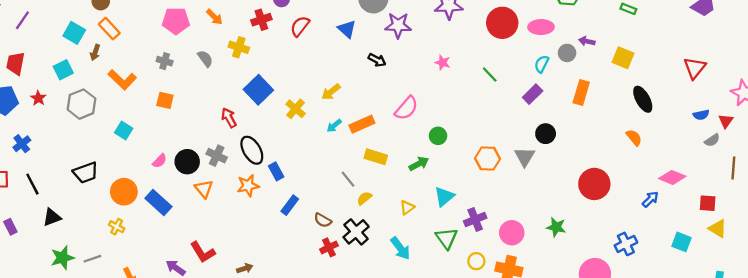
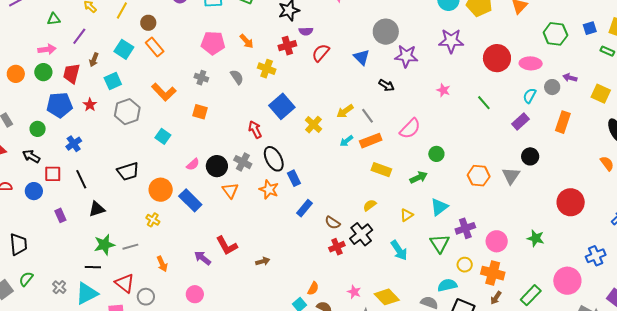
brown arrow: (95, 52) -> (94, 60), moved
gray line: (348, 179) -> (368, 116), moved
orange star: (248, 186) -> (269, 189), turned 30

